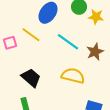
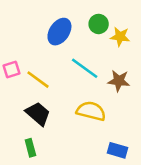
yellow line: (31, 35) -> (38, 80), moved
brown star: (95, 52) -> (119, 81), turned 30

